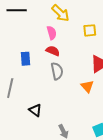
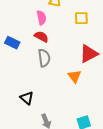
blue rectangle: (25, 59) -> (12, 43), turned -64
black triangle: (35, 110) -> (27, 98), moved

